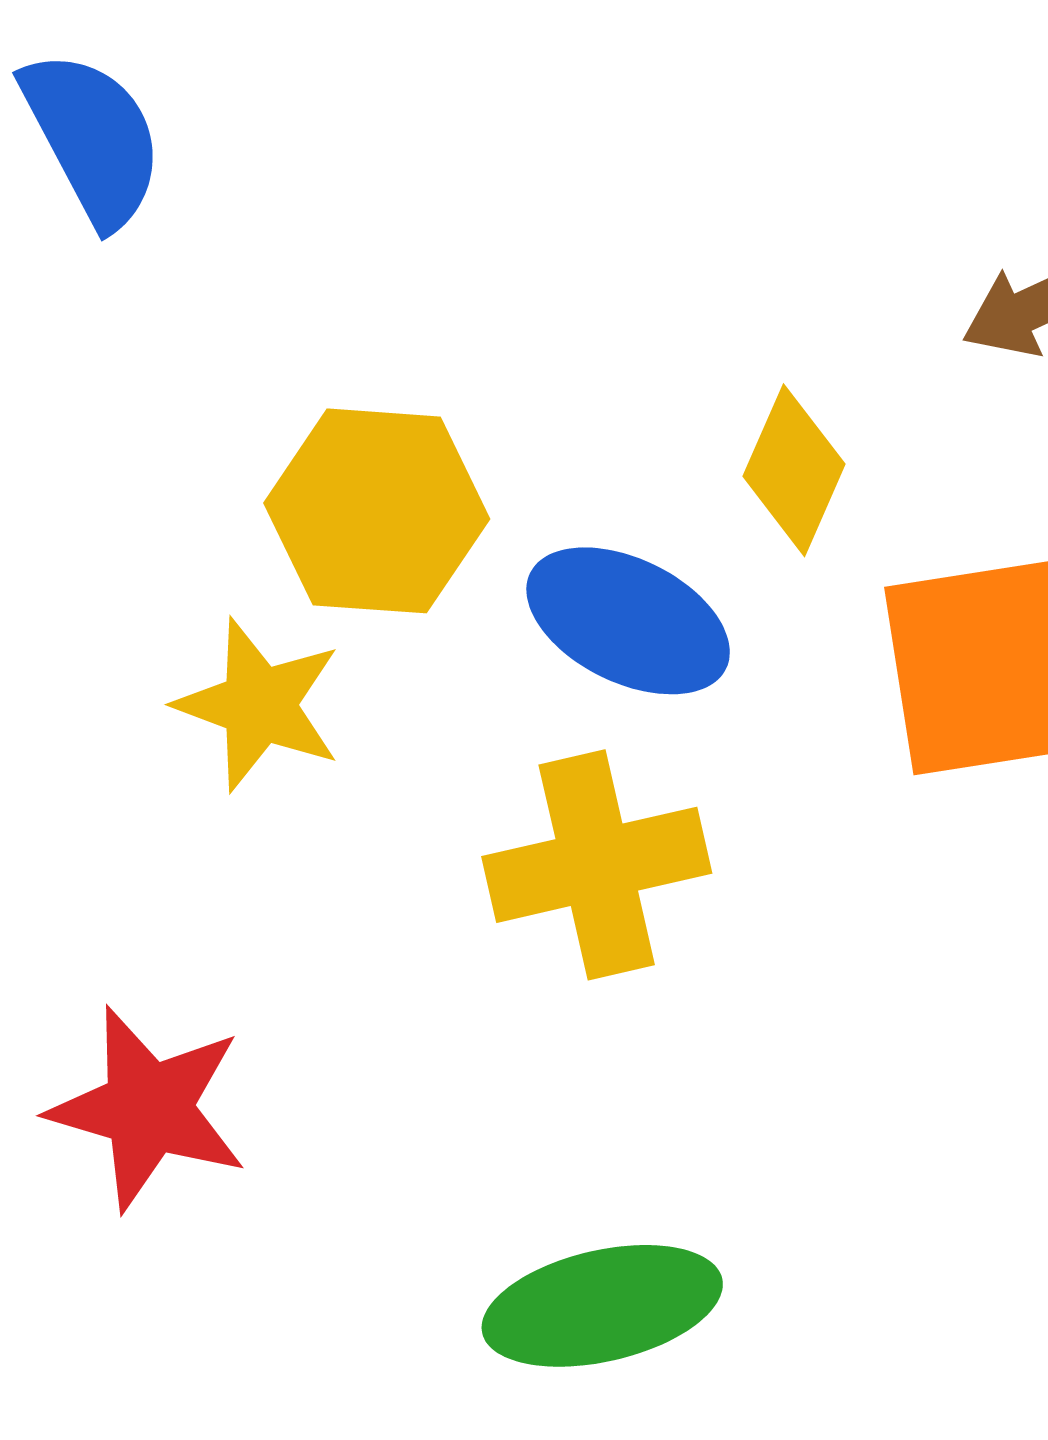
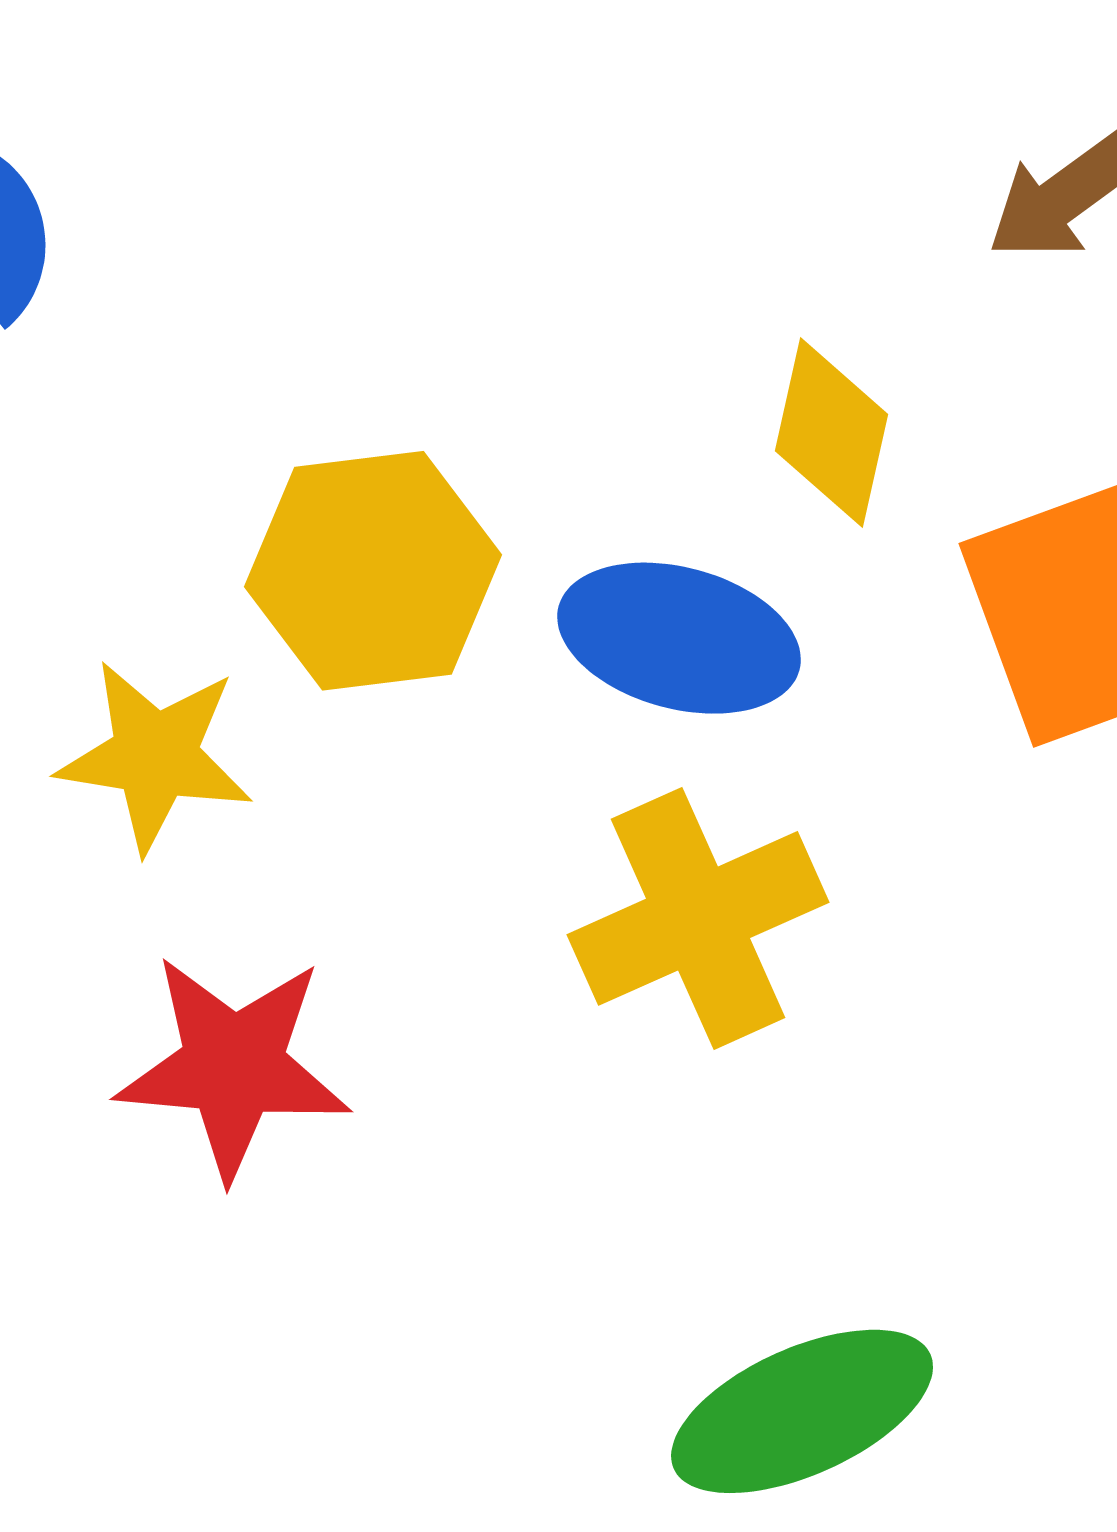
yellow star: (259, 705) -> (155, 756), moved
red star: (148, 1108) -> (233, 1066), moved

